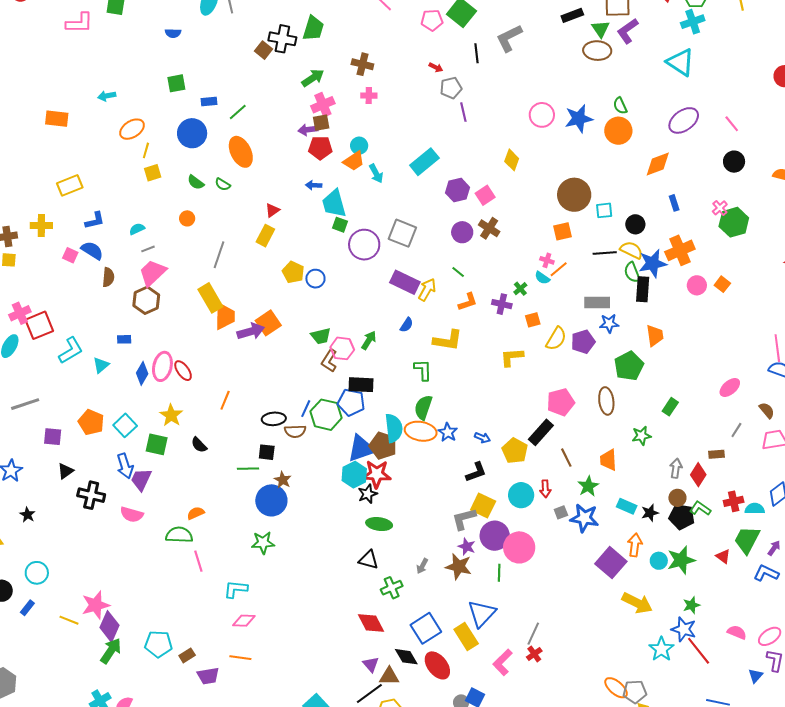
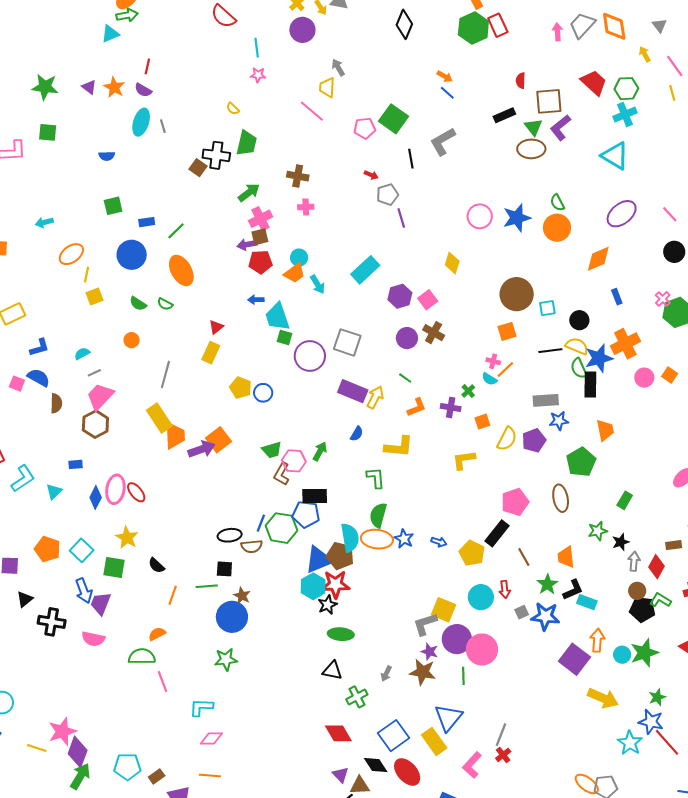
orange line: (225, 400) -> (173, 595), moved
black L-shape: (476, 472) -> (573, 590), moved
black star: (650, 513) -> (621, 542), moved

